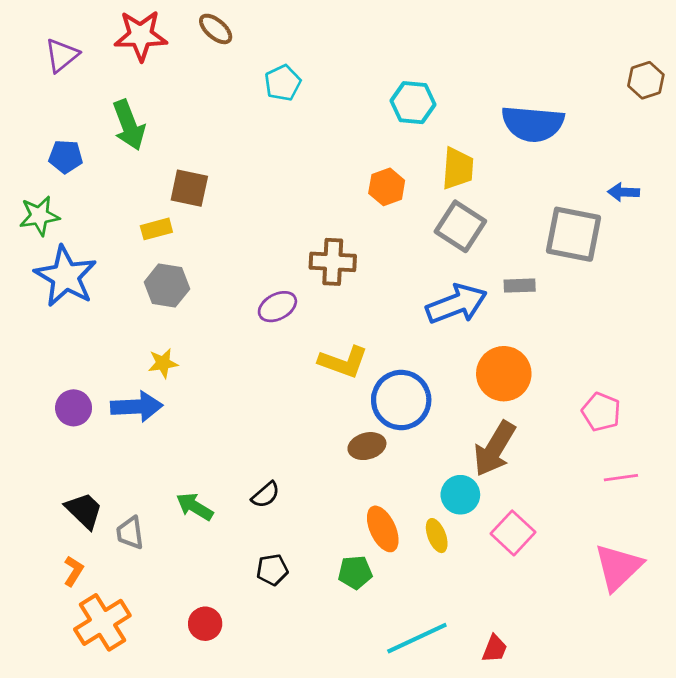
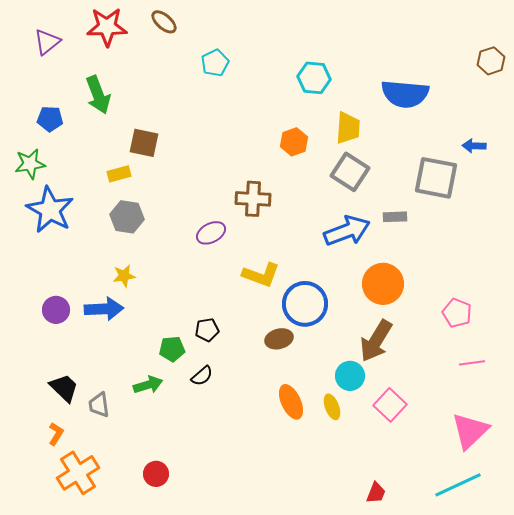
green arrow: (195, 507) -> (148, 385), turned 132
black pentagon: (272, 570) -> (207, 330), moved
green pentagon: (355, 572) -> (172, 349), moved
cyan line: (417, 638) -> (458, 485), moved

